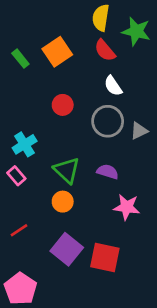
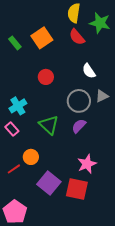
white semicircle: (113, 86) -> (89, 71), moved
gray circle: (108, 121) -> (79, 101), moved
purple semicircle: (108, 172) -> (79, 126), turned -63
orange circle: (63, 202) -> (31, 157), moved
pink star: (127, 207) -> (87, 164), moved, turned -30

